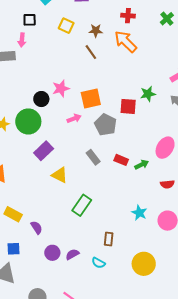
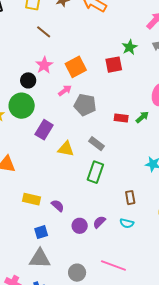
brown line: (91, 52) -> (44, 32), moved
gray pentagon: (106, 125) -> (85, 105), moved
gray rectangle: (93, 157) -> (96, 144), moved

